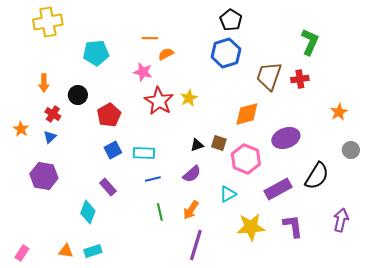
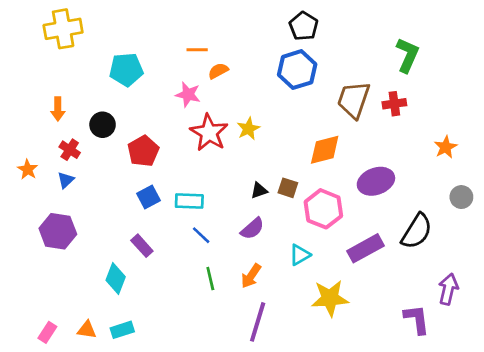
blue line: (153, 179) -> (201, 235), turned 56
purple L-shape: (293, 226) -> (417, 319), moved
pink rectangle: (22, 253) -> (47, 332), moved

